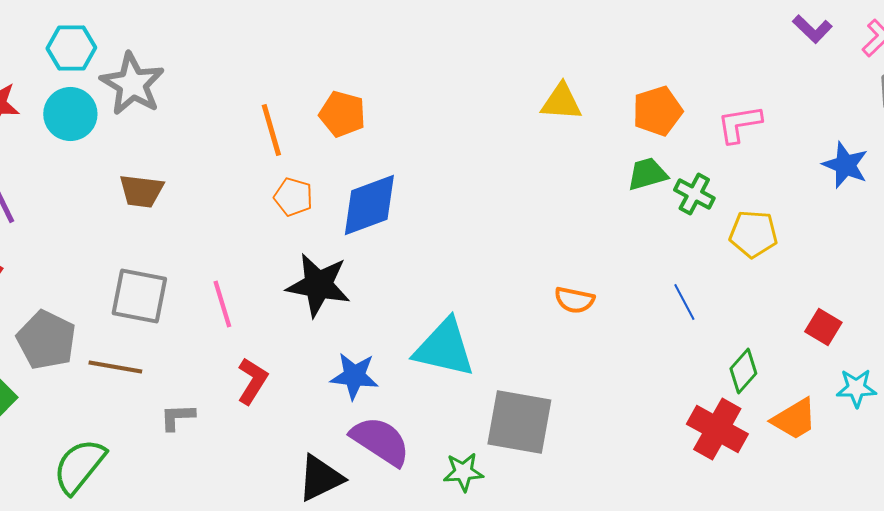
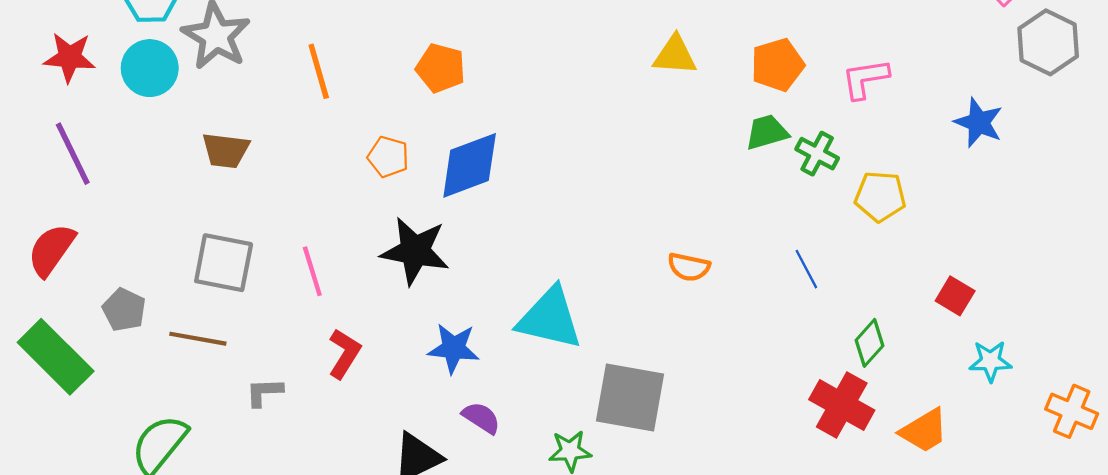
orange line: (271, 130) -> (319, 71), moved
gray pentagon: (46, 340) -> (124, 310), size x0.7
orange trapezoid: (794, 419) -> (924, 431), moved
purple semicircle: (380, 441) -> (481, 418), size x0.6

